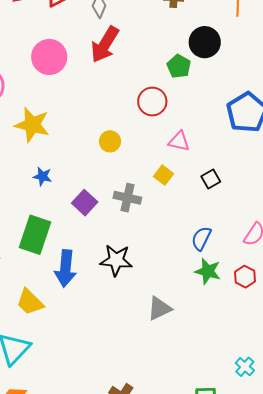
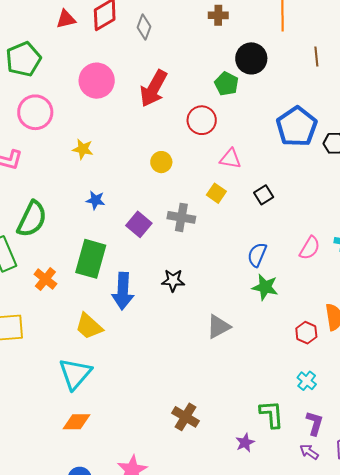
red arrow: (105, 45) -> (154, 88), moved
yellow star: (32, 125) -> (83, 149), size x0.6
black star: (116, 260) -> (173, 280), size x0.7
red hexagon: (245, 277) -> (306, 333), moved

